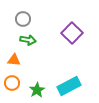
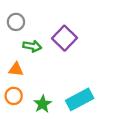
gray circle: (23, 19) -> (16, 22), moved
purple square: (72, 33) -> (65, 38), moved

